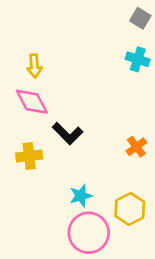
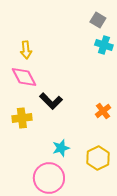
gray square: (140, 18) -> (98, 20), moved
pink circle: (89, 233) -> (49, 178), moved

